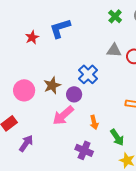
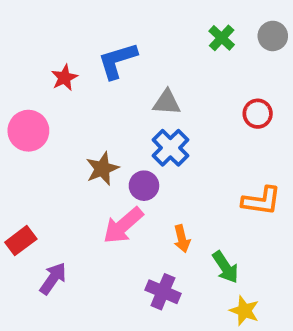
gray triangle: (114, 50) -> (167, 102), moved
pink circle: (24, 90) -> (28, 131), moved

